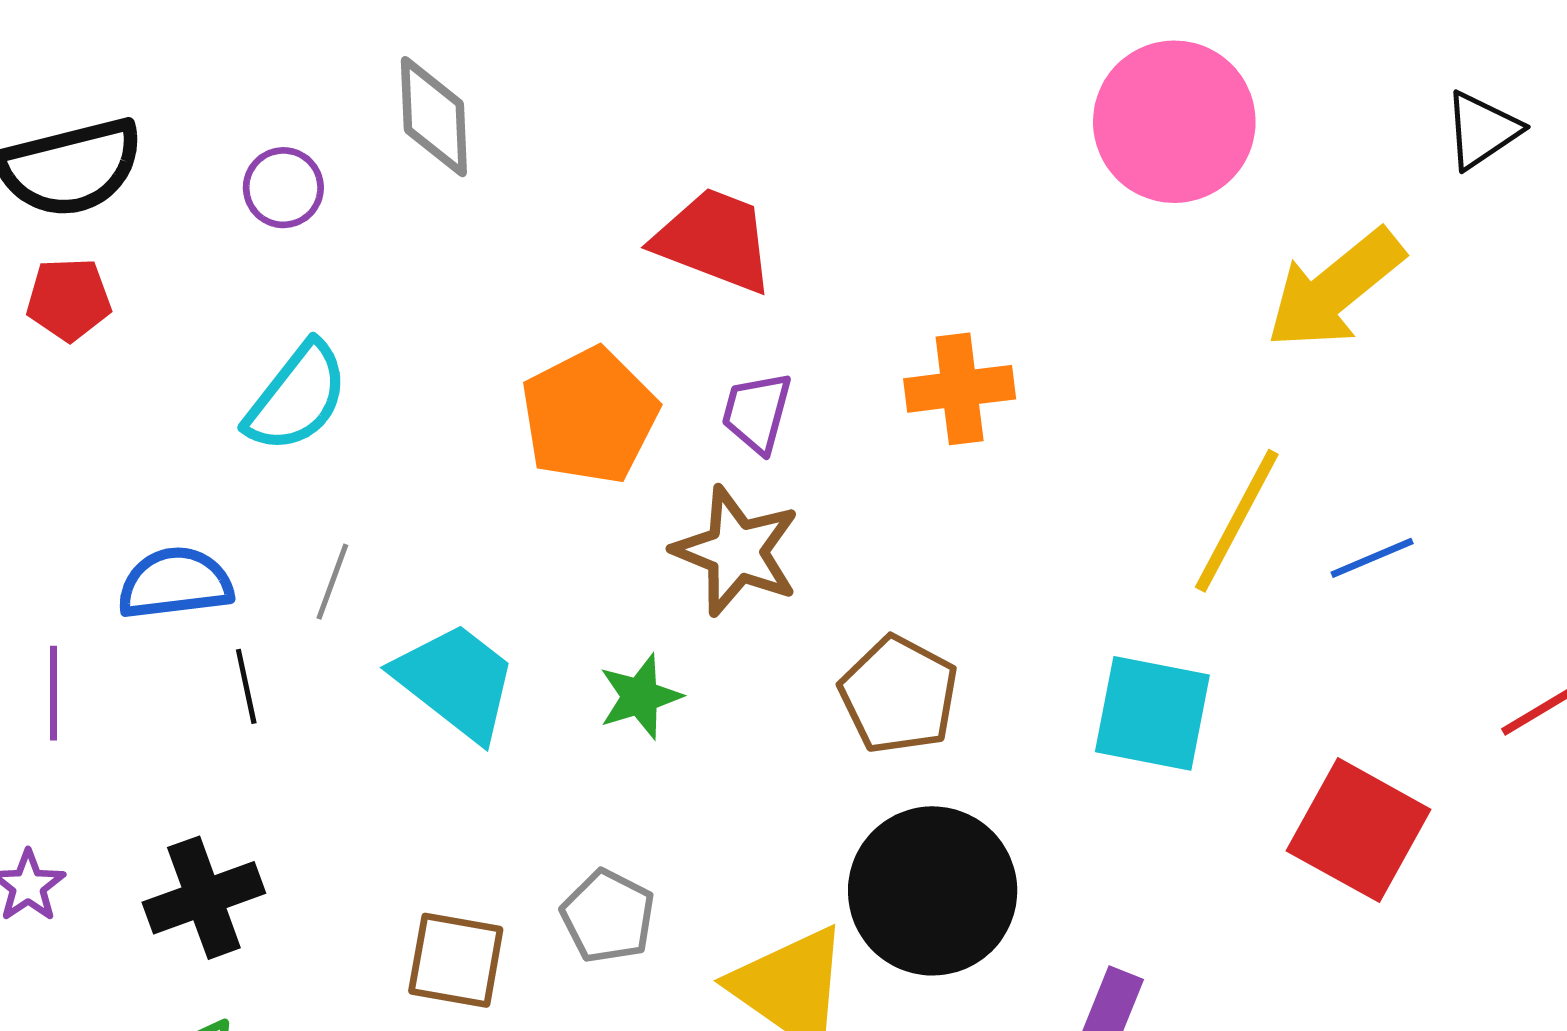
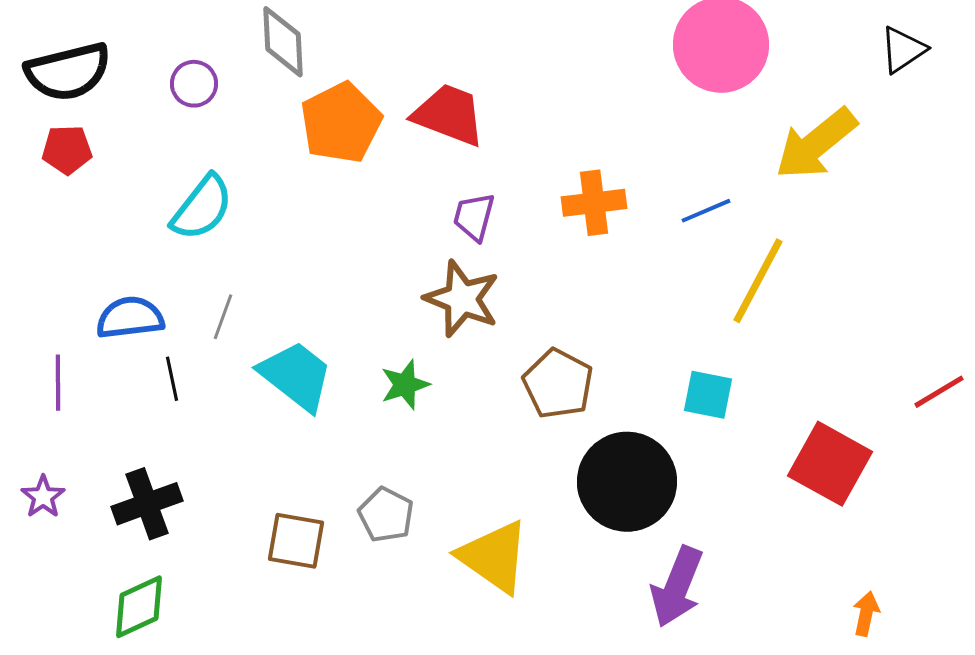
orange pentagon: (589, 416) -> (341, 123), moved
blue line: (1372, 558) -> (706, 211), moved
cyan square: (1152, 713) -> (708, 395), size x0.7
black circle: (933, 891) -> (627, 482), moved

